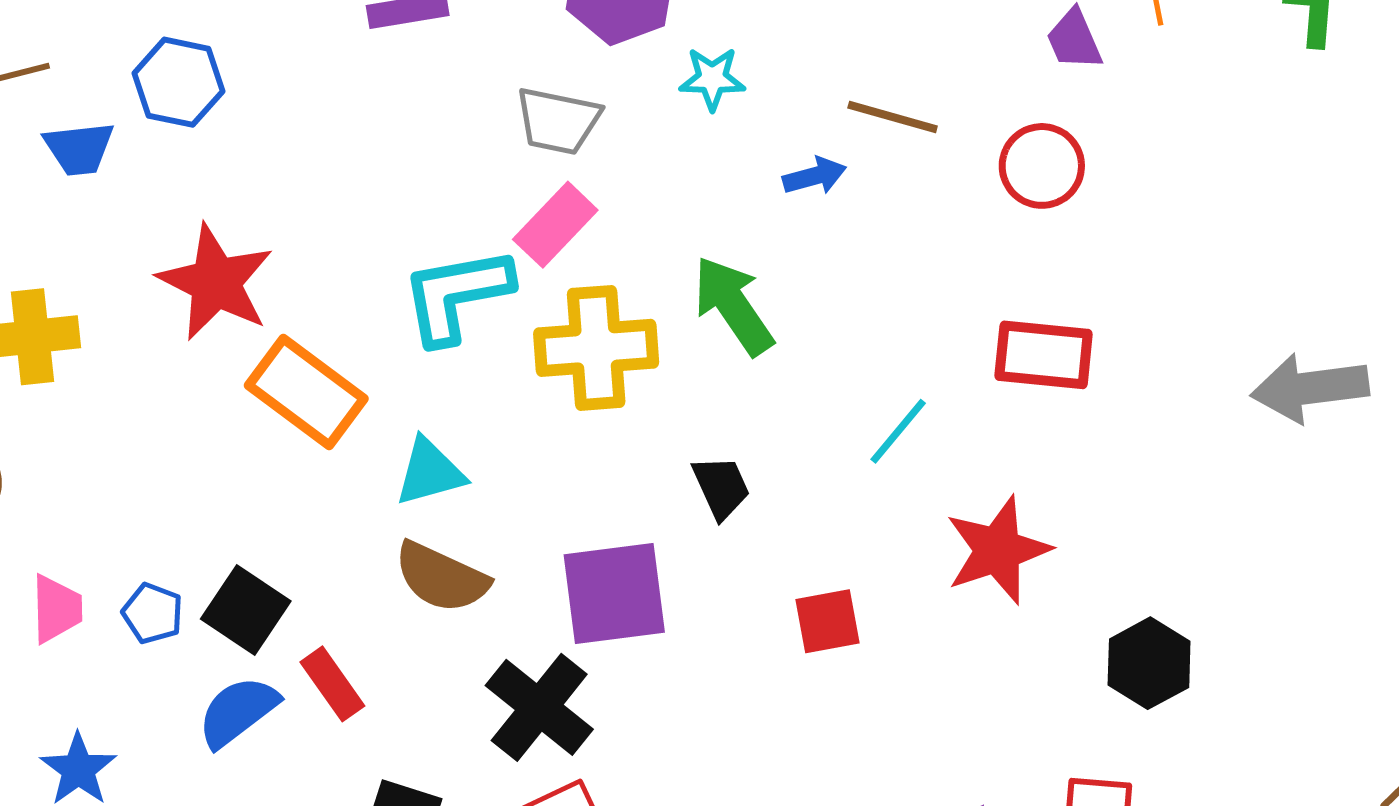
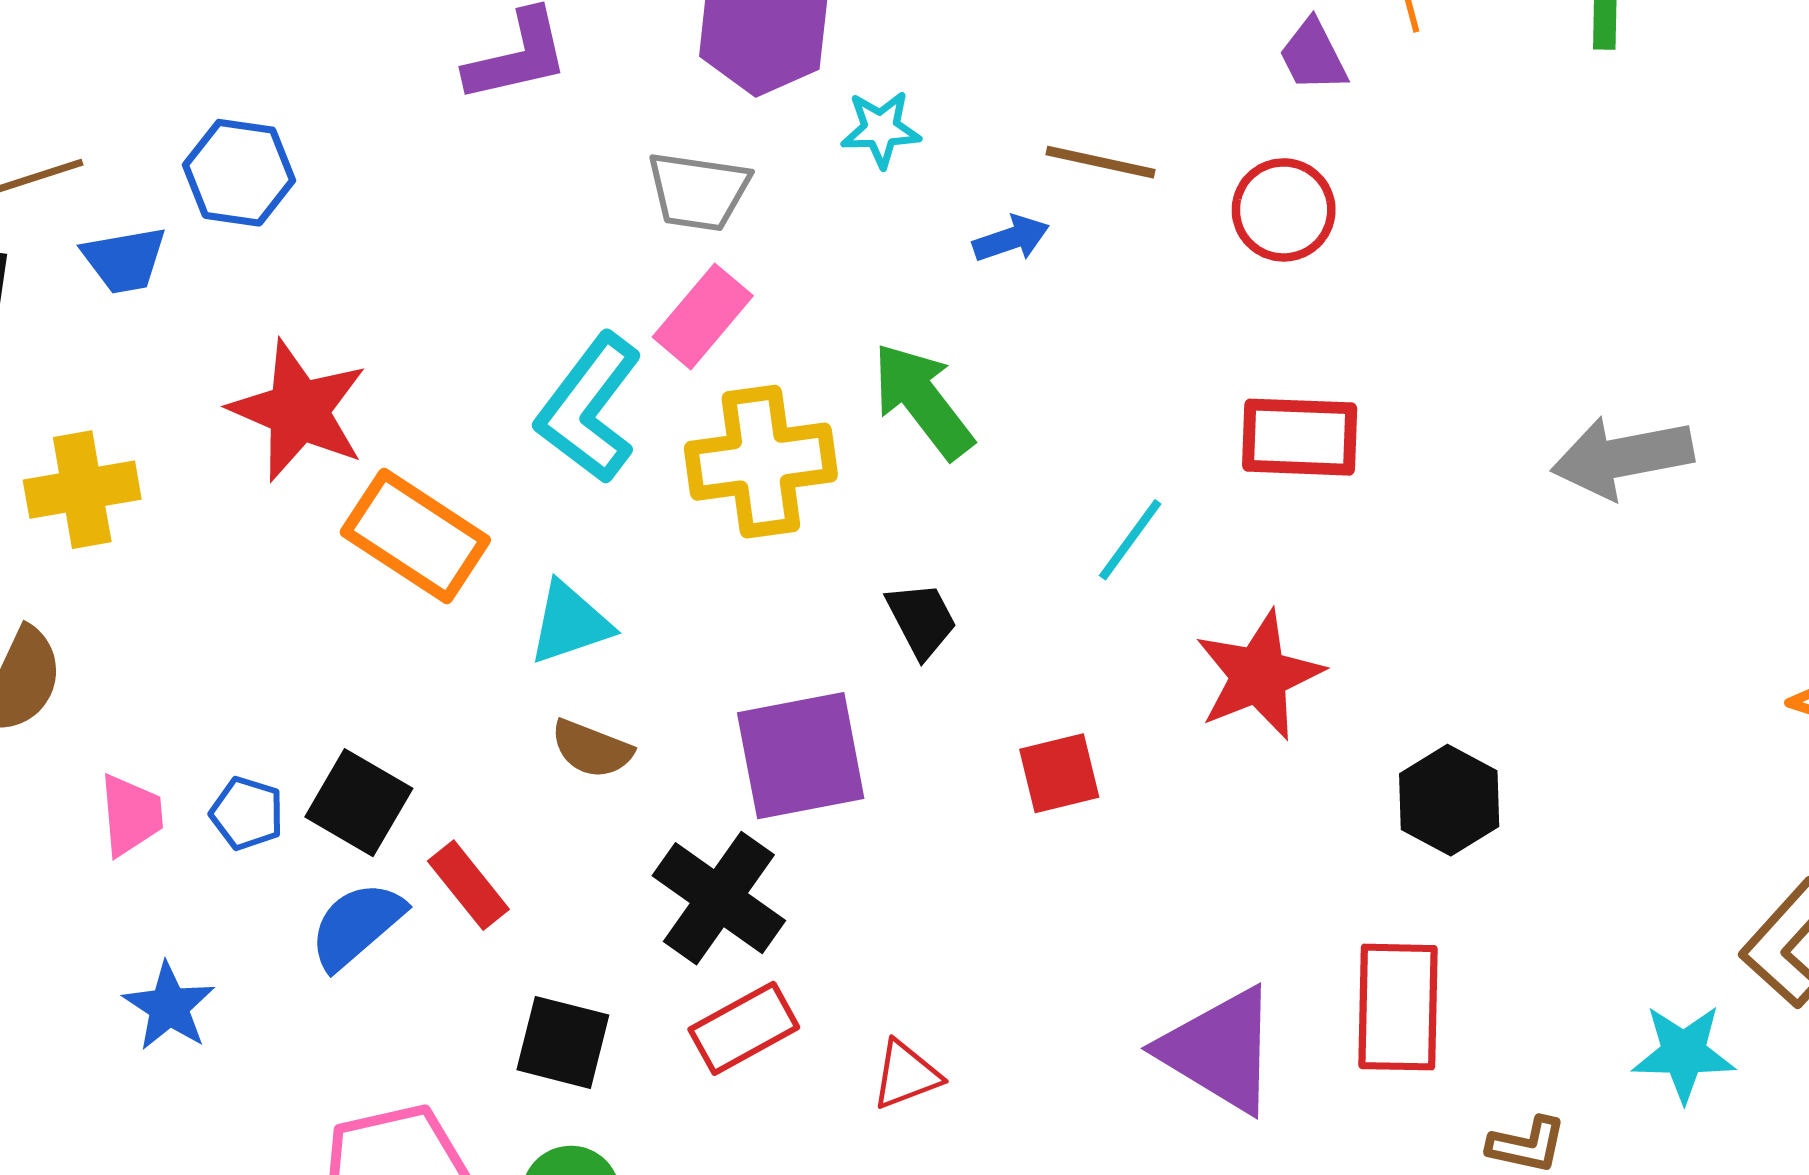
cyan L-shape: (456, 295) -> (589, 408), turned -39
brown semicircle: (441, 577) -> (592, 749), size x0.7

